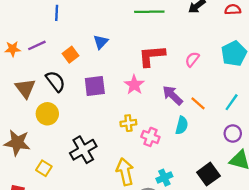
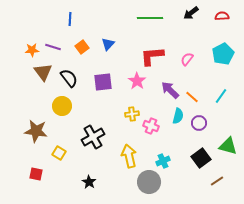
purple line: (37, 45) -> (53, 47), turned 42
orange square: (71, 55) -> (82, 47), moved
brown triangle: (25, 88) -> (43, 72), moved
purple circle: (233, 133) -> (199, 123), moved

